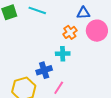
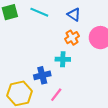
blue triangle: (83, 13) -> (74, 15), moved, turned 32

